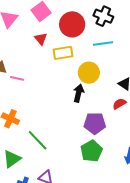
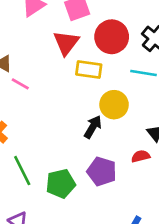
red triangle: (41, 39) -> (66, 43), size x1.5
green pentagon: (91, 151) -> (61, 184), moved

